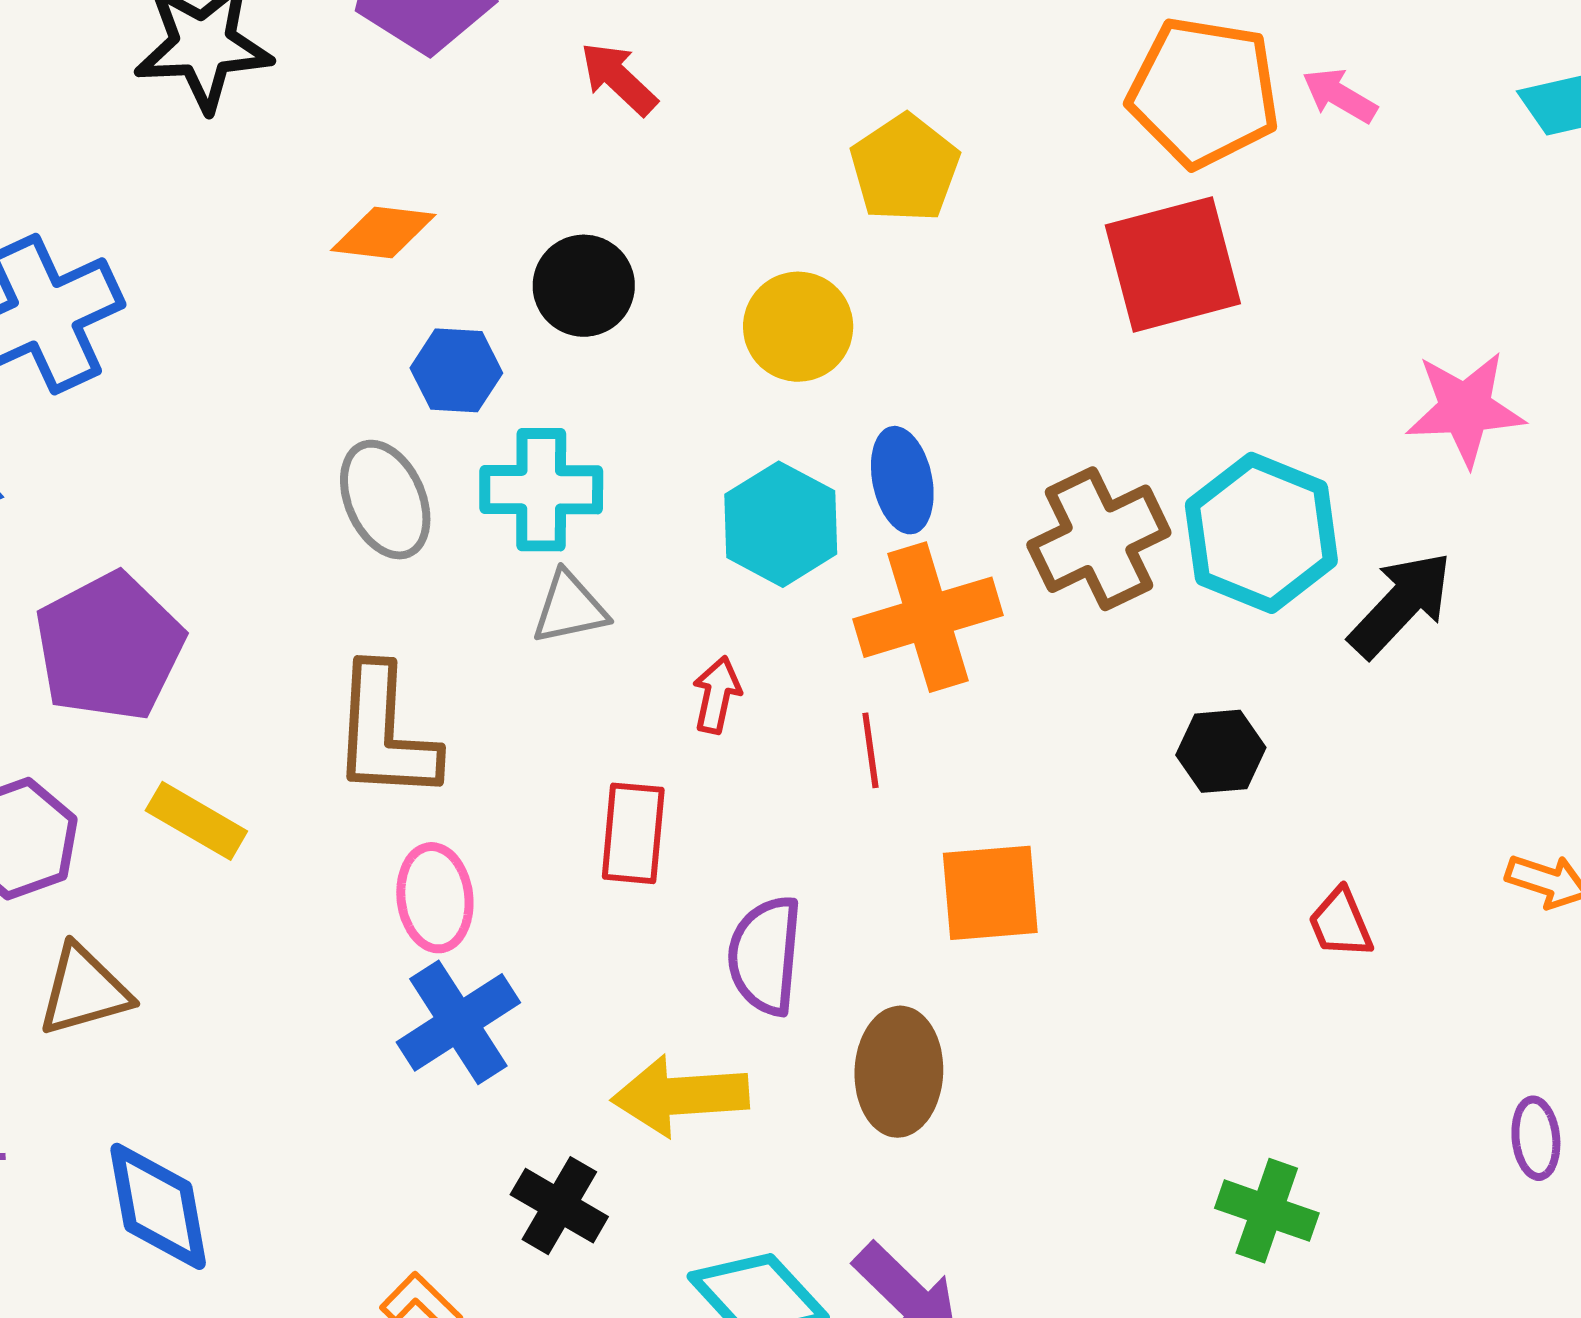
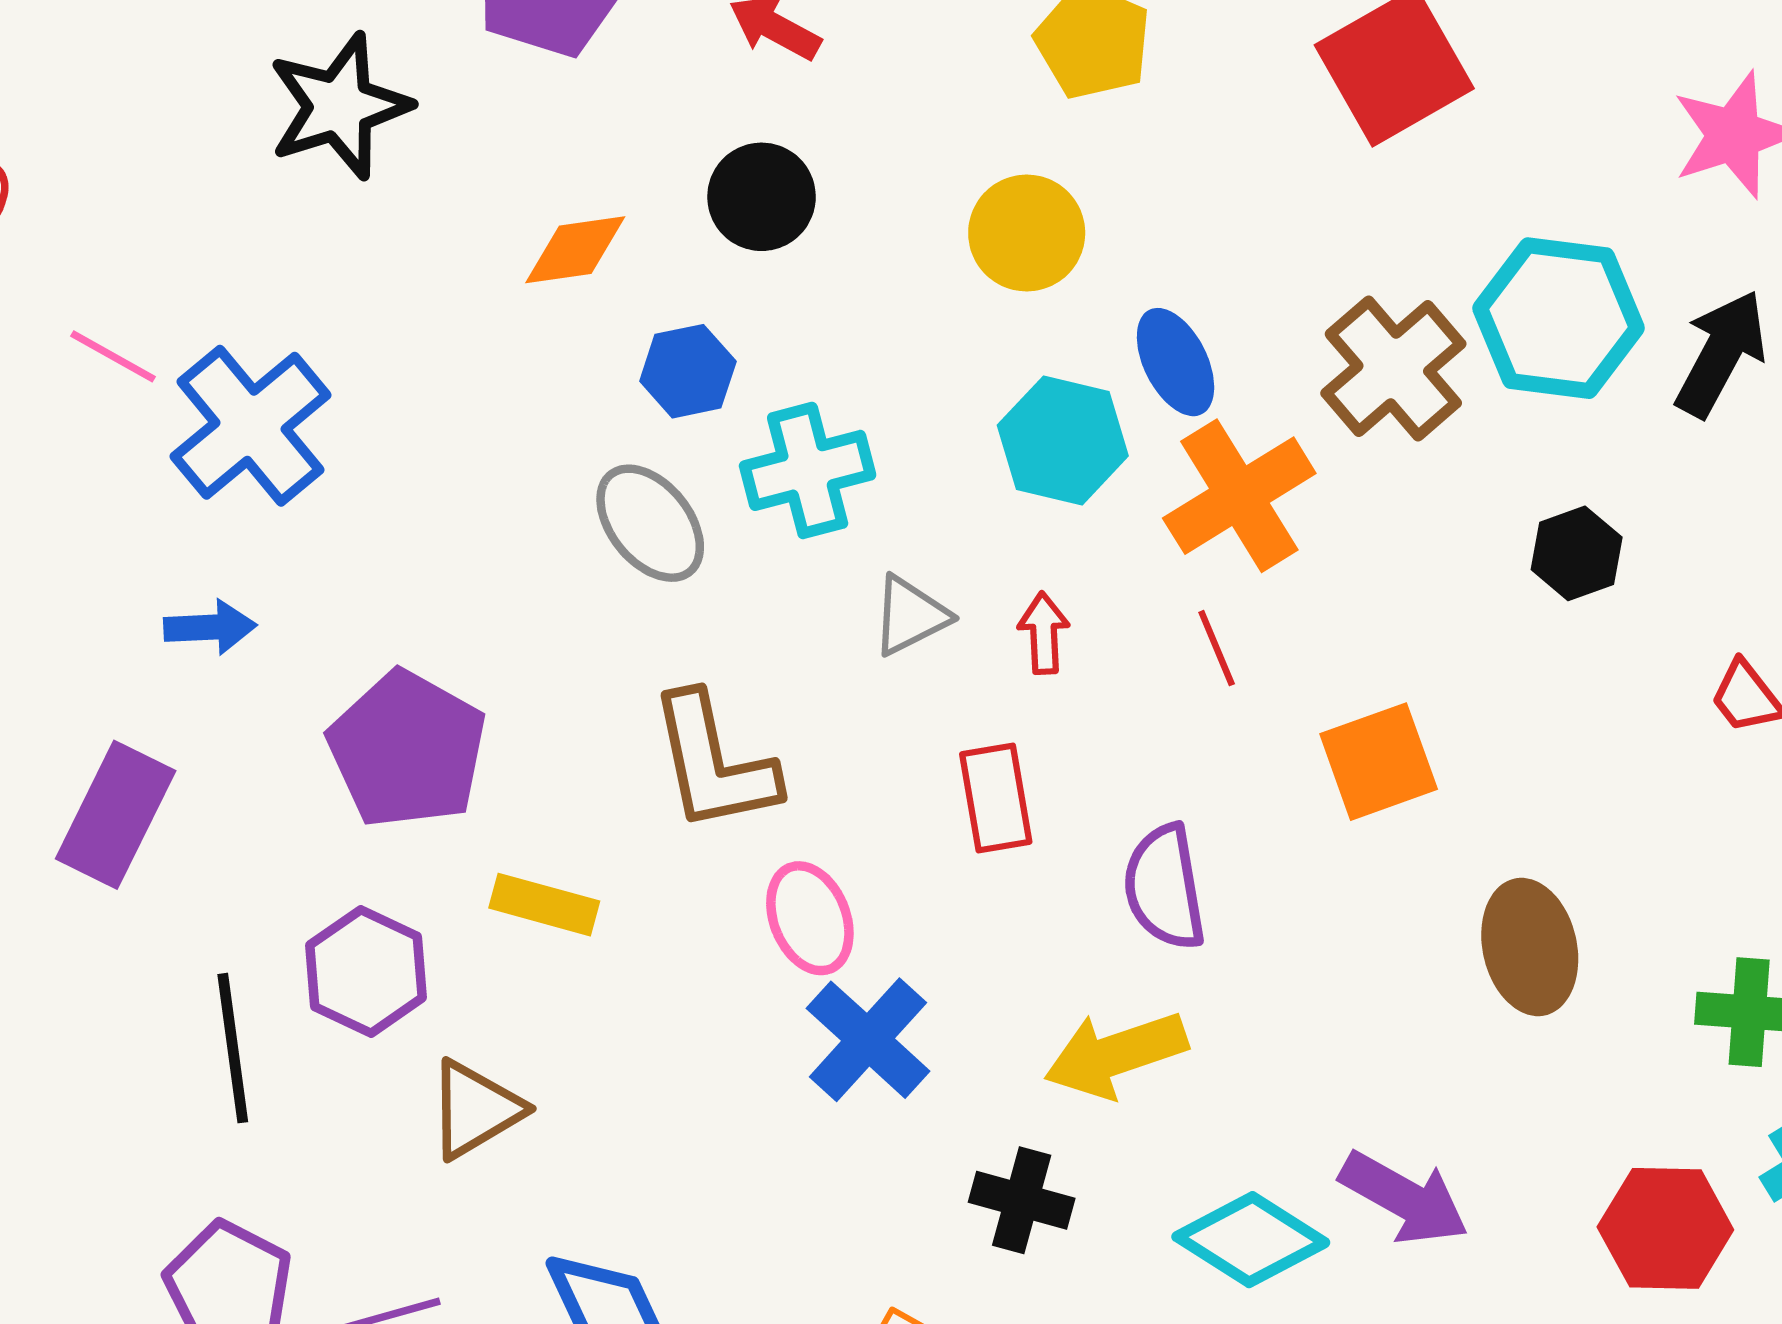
black circle: (584, 286) -> (762, 197), moved
gray triangle: (570, 608) -> (910, 616), moved
brown ellipse: (899, 1072) -> (1530, 947), moved

